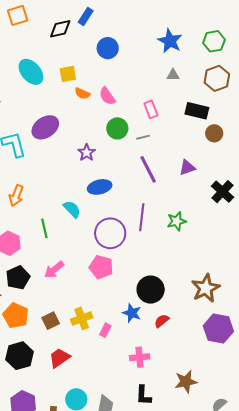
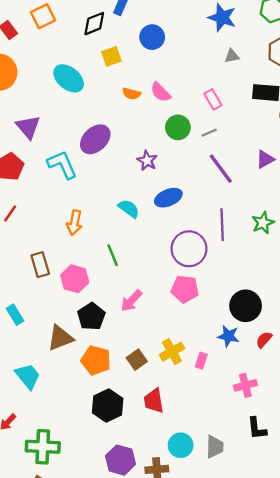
yellow square: (68, 74) -> (111, 56), moved
cyan semicircle: (72, 209) -> (129, 209), moved
red trapezoid: (59, 358) -> (154, 401), turned -55

